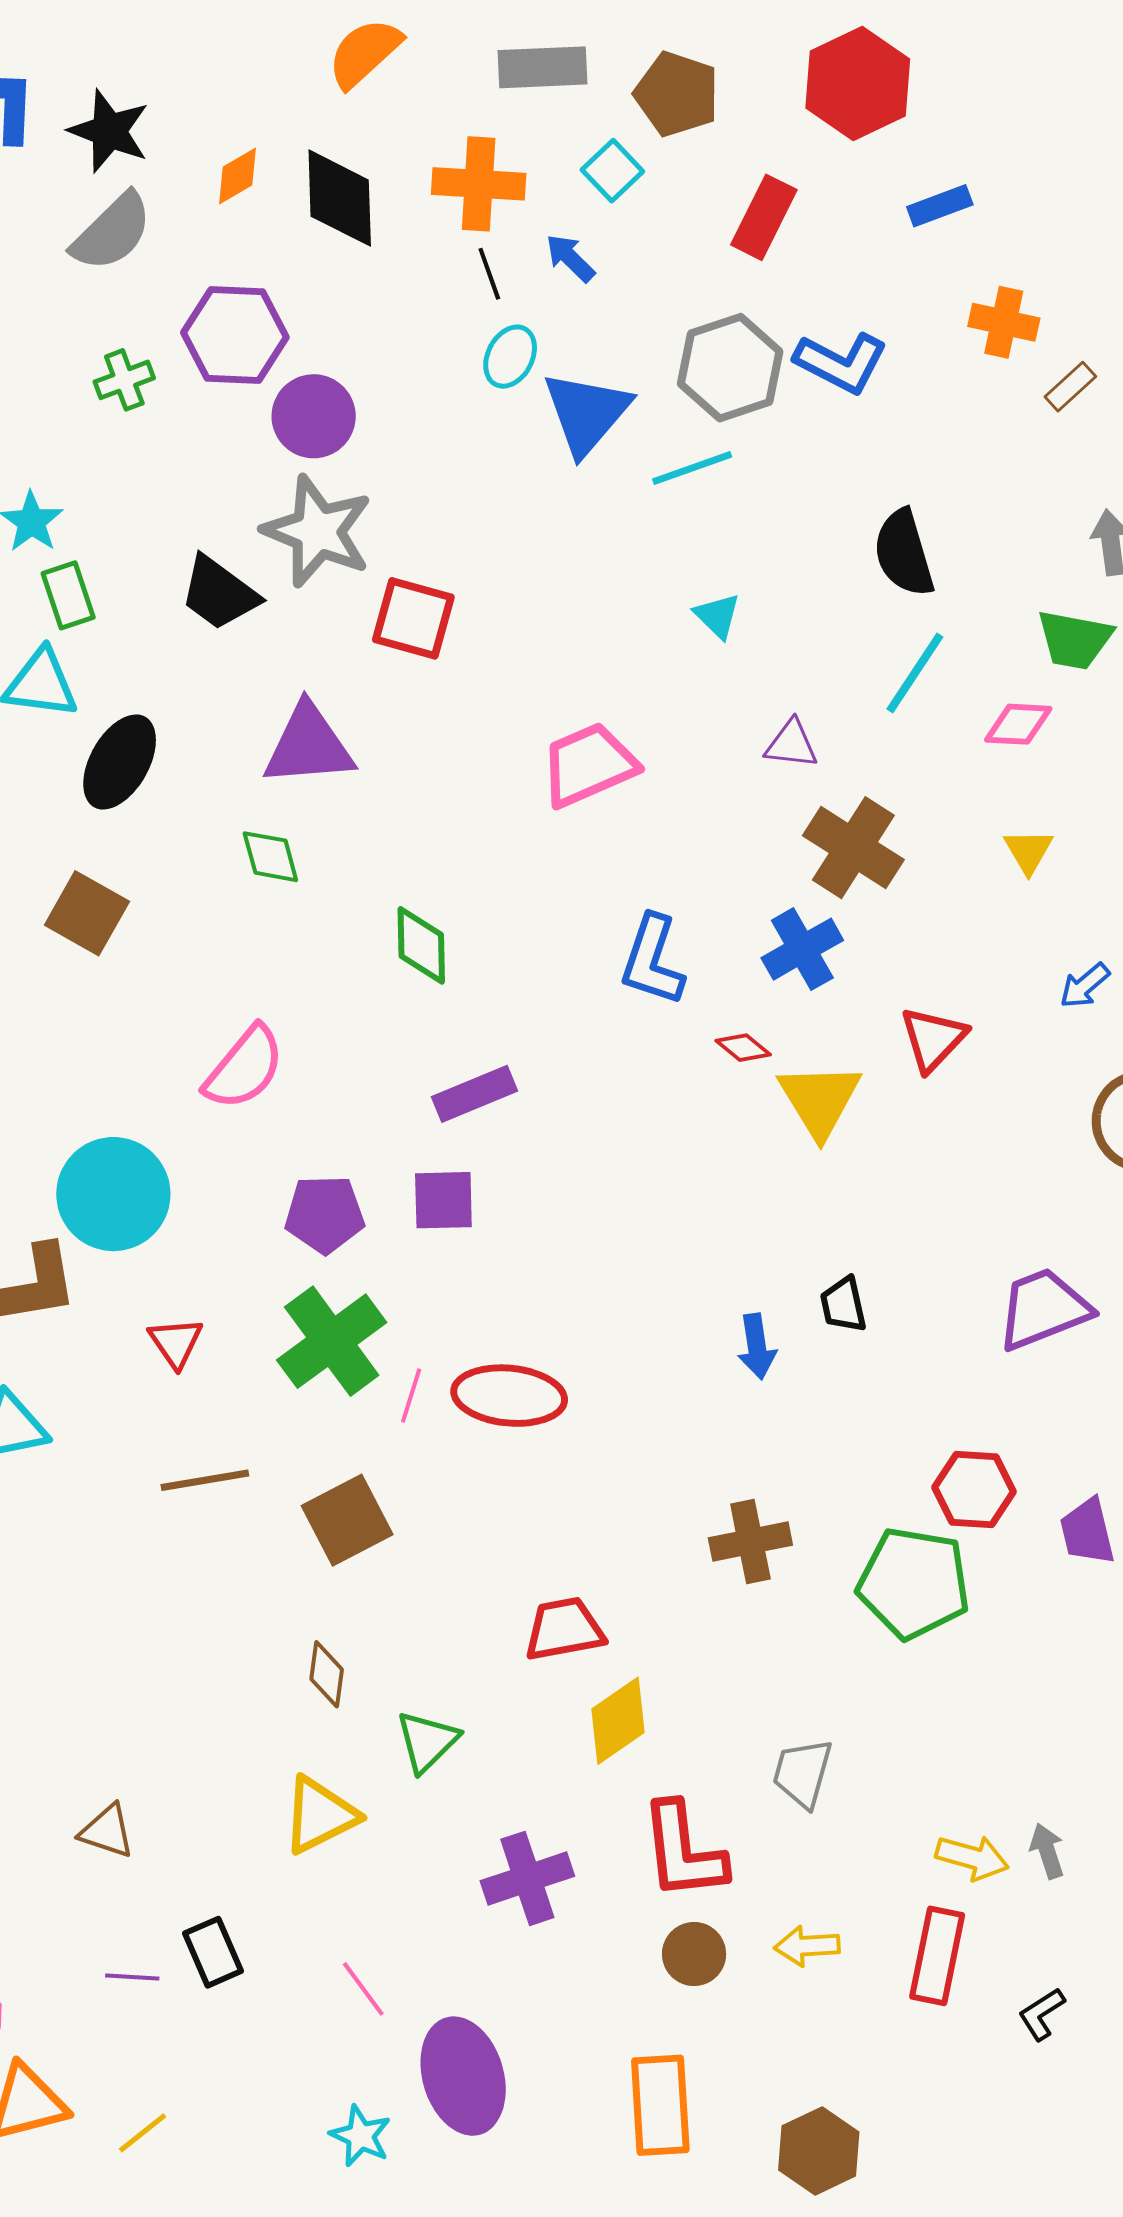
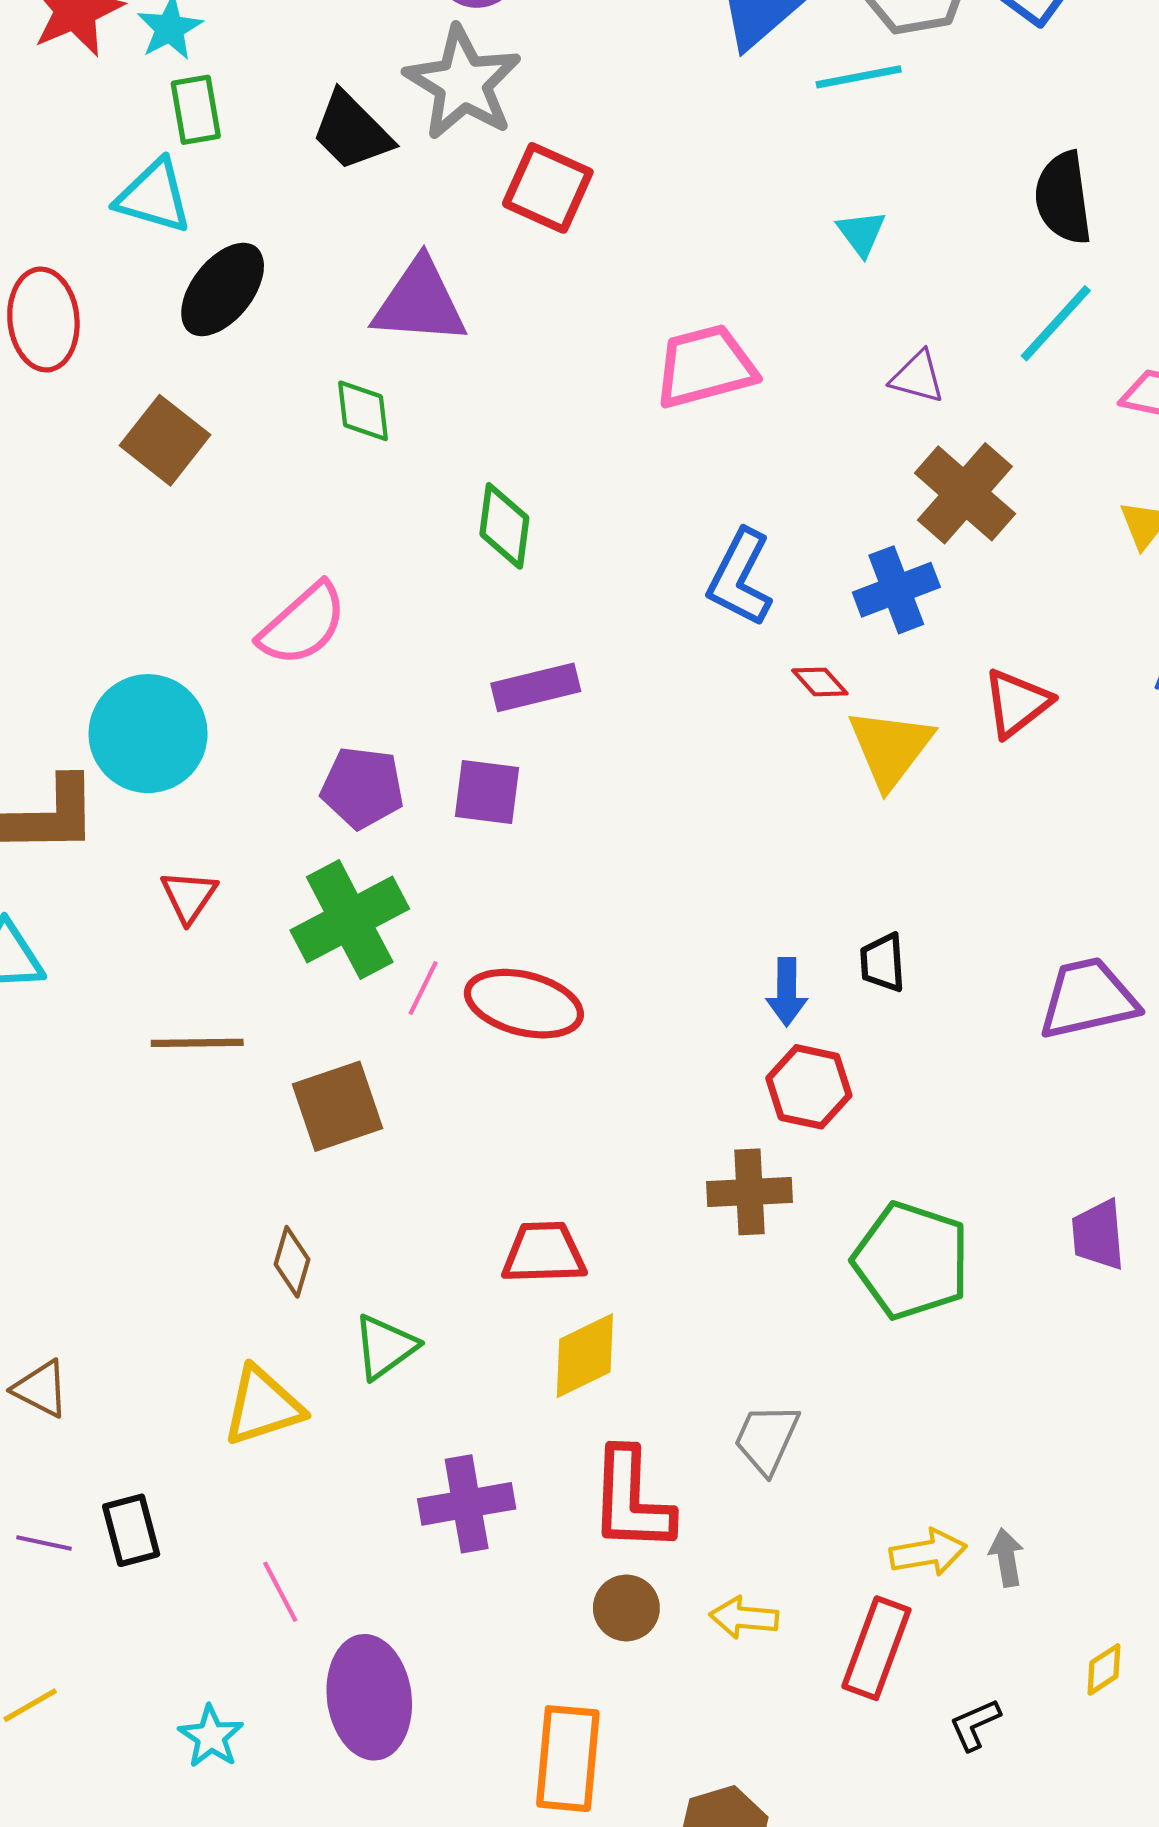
red hexagon: (974, 1490) -> (809, 1087), moved
yellow arrow: (972, 1858) -> (928, 1552), turned -34
cyan star: (361, 2136) -> (211, 1737), moved

